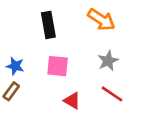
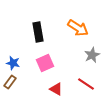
gray star: (108, 61) -> (92, 55), moved
pink square: (58, 66) -> (45, 63), turned -30

